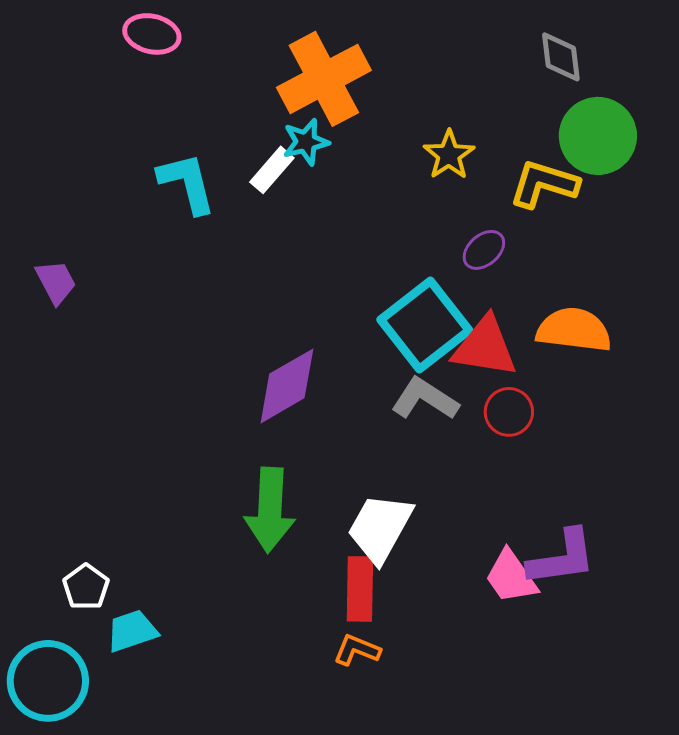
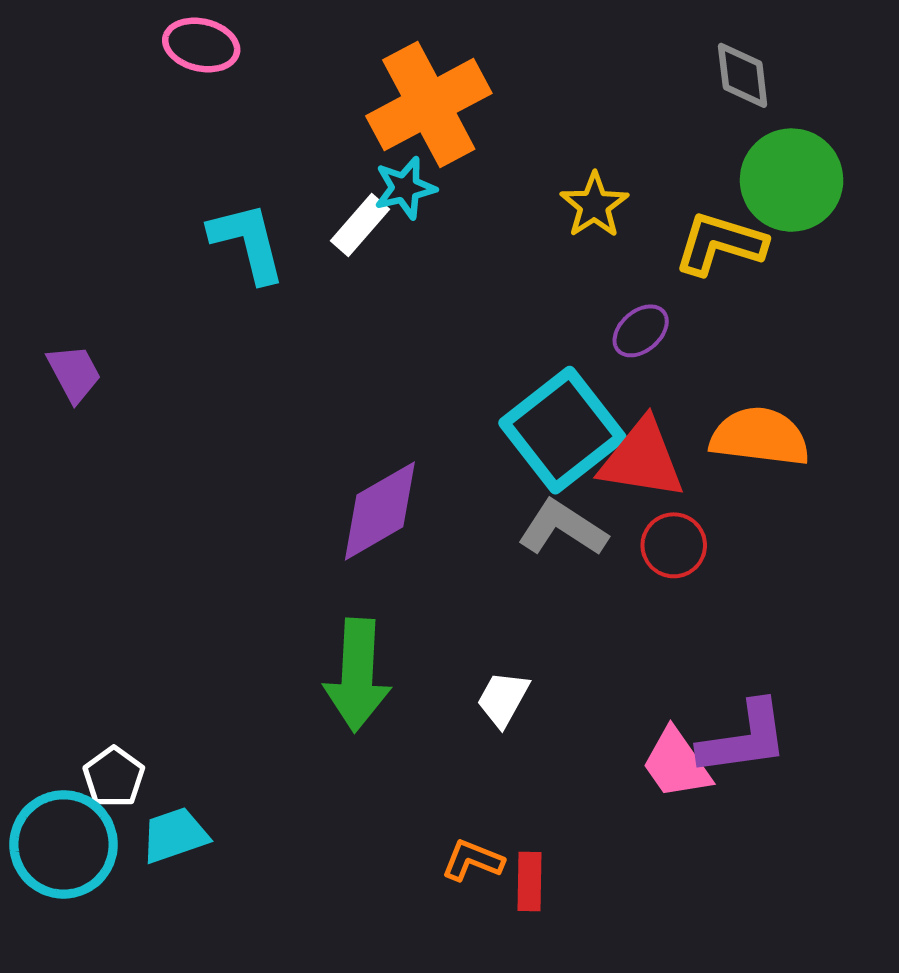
white trapezoid: (380, 528) -> (503, 699), size x0.6
red rectangle: (360, 589) -> (529, 882), moved, size x0.7
cyan circle: (48, 681) -> (64, 844), moved

